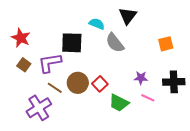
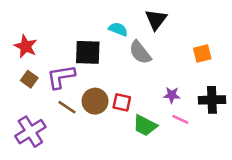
red square: (100, 84) -> (122, 102), turned -35
purple cross: (39, 108) -> (30, 132), moved

